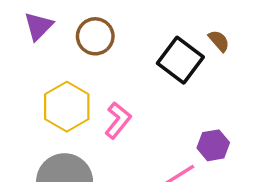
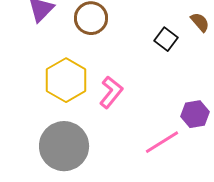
black square: (180, 60) -> (166, 39), size x0.6

